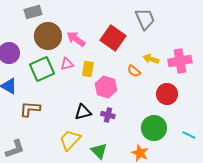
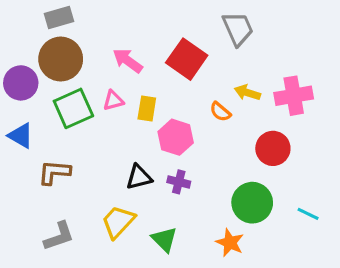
brown circle: (48, 36) -> (61, 59), moved
gray L-shape: (15, 149) -> (59, 236), moved

